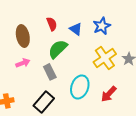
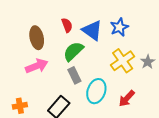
blue triangle: (76, 29) -> (92, 30), size x1.5
pink arrow: (23, 63) -> (37, 66), size x1.5
gray rectangle: (50, 72) -> (74, 75), moved

